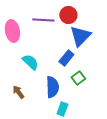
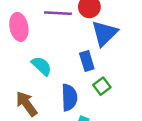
blue rectangle: (66, 58) -> (87, 61), turned -56
brown arrow: (18, 92) -> (26, 104), size x1.5

